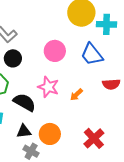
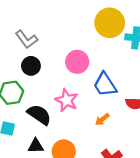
blue trapezoid: (92, 54) -> (105, 85), moved
orange arrow: (76, 95) -> (102, 119), moved

